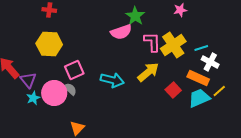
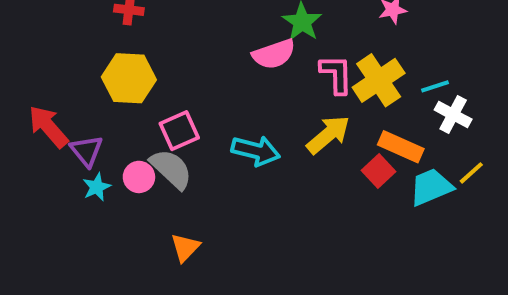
orange rectangle: (198, 78) -> (401, 147), moved
gray semicircle: (70, 89) -> (171, 169), size x1.6
pink circle: (54, 93) -> (139, 177), size x0.6

